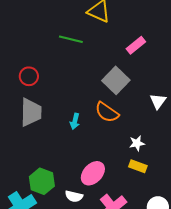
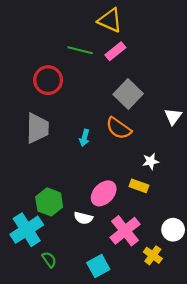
pink rectangle: (136, 45) -> (115, 51), moved
red circle: (29, 76) -> (48, 80), moved, size x1.4
yellow rectangle: (138, 166) -> (139, 186), moved

